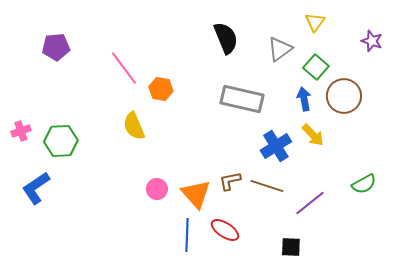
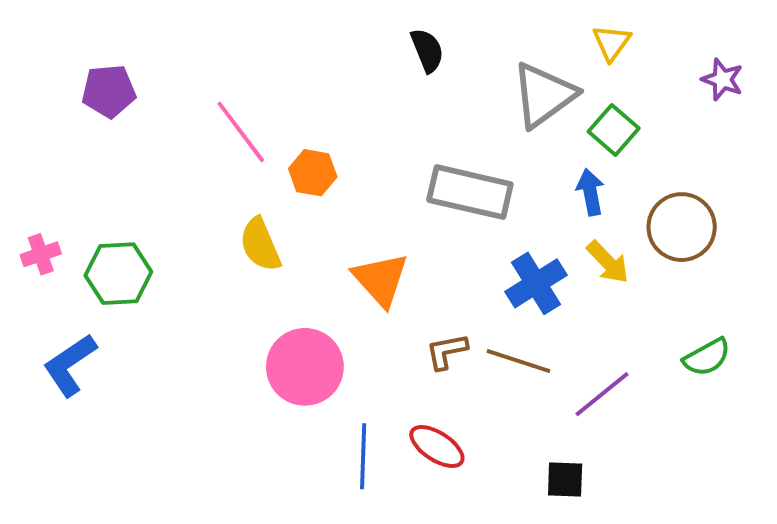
black semicircle: (226, 38) -> (427, 50), moved, size x0.7
gray triangle: (280, 49) -> (544, 95), size x1.4
brown circle: (344, 96) -> (682, 227), moved
pink circle: (157, 189) -> (305, 367), size x1.8
orange triangle: (196, 194) -> (381, 279), moved

